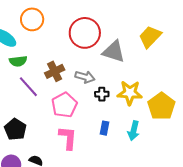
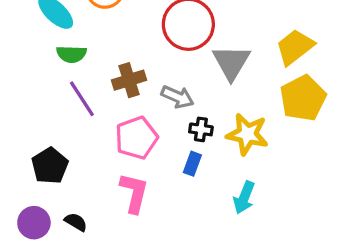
gray triangle: (114, 52) -> (231, 62), turned 35
yellow pentagon: (161, 106) -> (303, 98), moved
blue rectangle: (104, 128) -> (192, 164), moved

